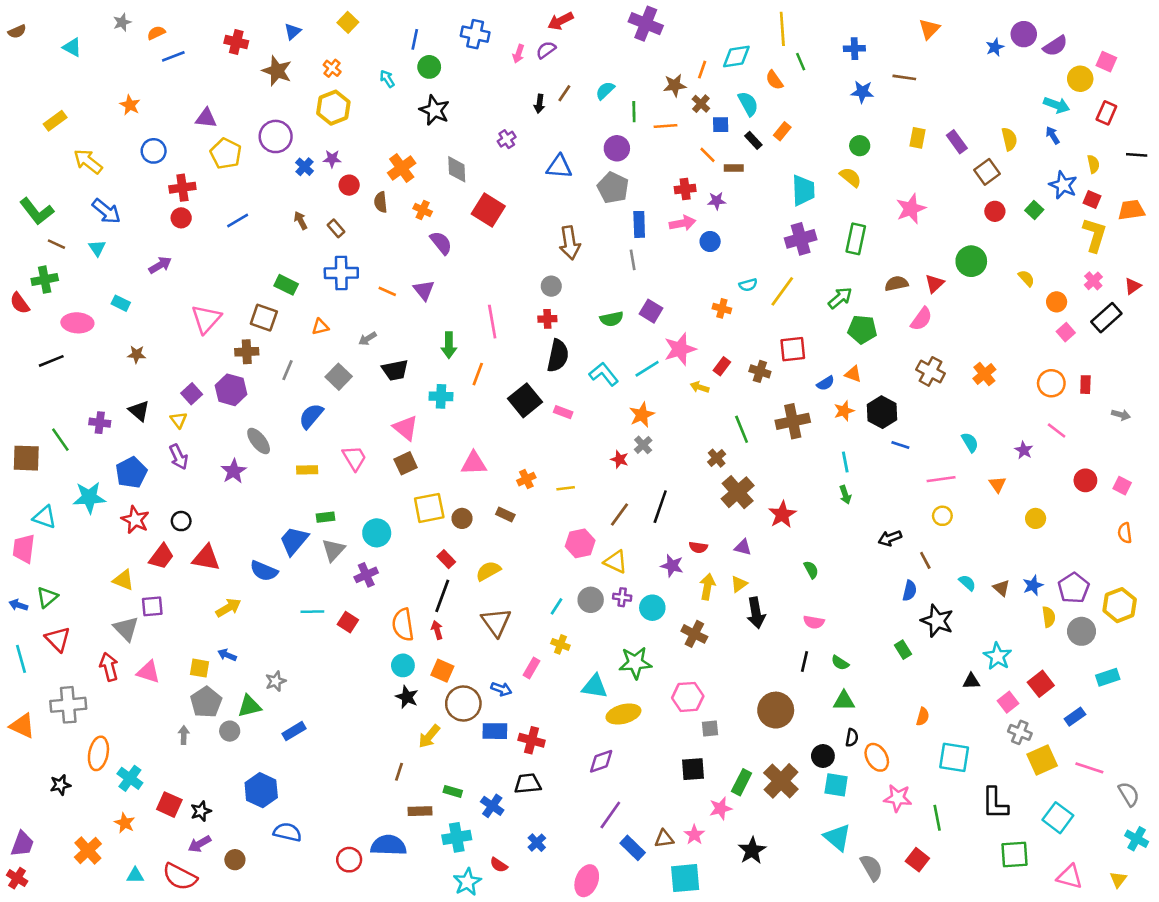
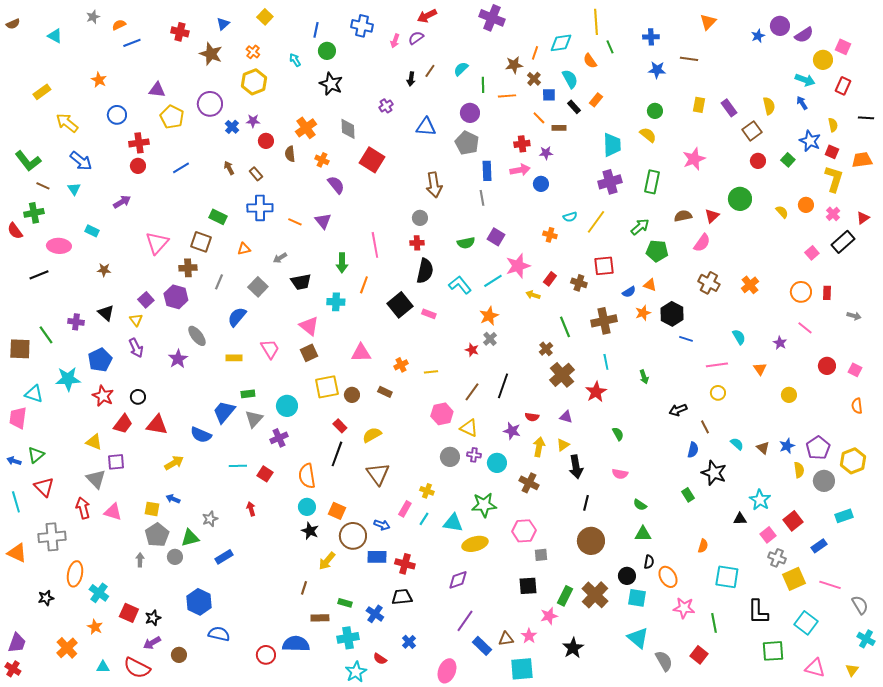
orange circle: (1057, 302) -> (806, 205), moved
cyan line: (845, 462) -> (606, 362), moved
cyan line: (557, 606) -> (424, 519), moved
red arrow: (437, 630) -> (251, 509), moved
black line: (805, 661) -> (586, 503), moved

